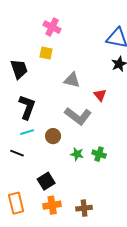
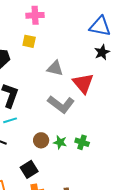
pink cross: (52, 27) -> (35, 15), turned -30
red triangle: (100, 95) -> (83, 83), size x1.6
brown circle: (53, 136) -> (41, 140), moved

